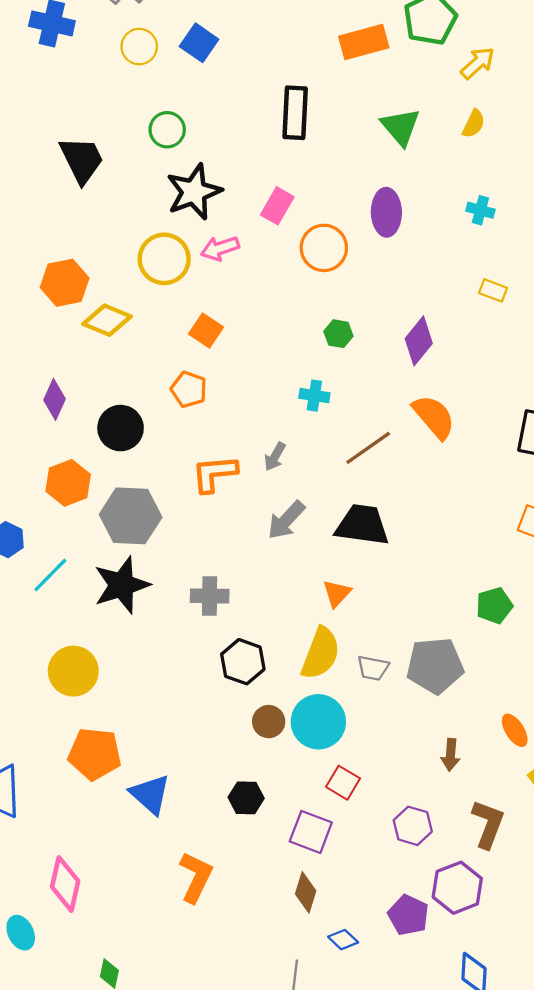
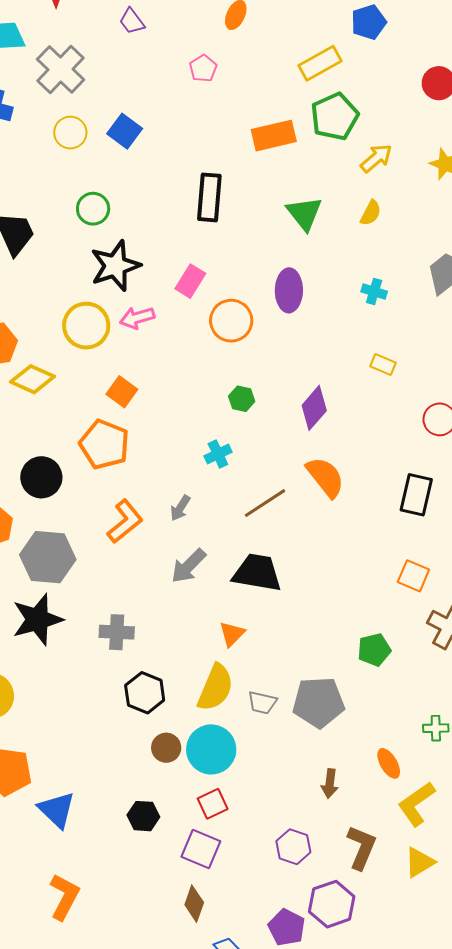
orange pentagon: (189, 389) -> (104, 444), size x1.5
cyan cross: (314, 396) -> (218, 454), turned -36
orange L-shape: (214, 474) -> (125, 521), turned 144
red square: (343, 783) -> (213, 804), moved, turned 32
orange L-shape: (196, 877) -> (64, 897), moved

